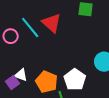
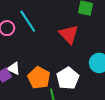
red triangle: (52, 23) -> (69, 34), moved

